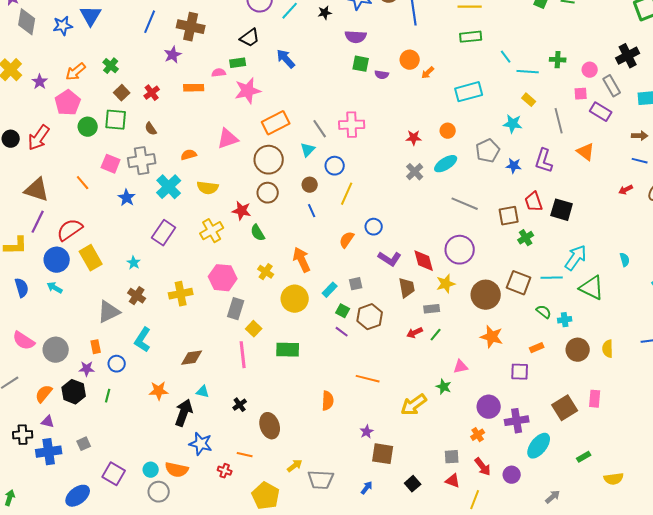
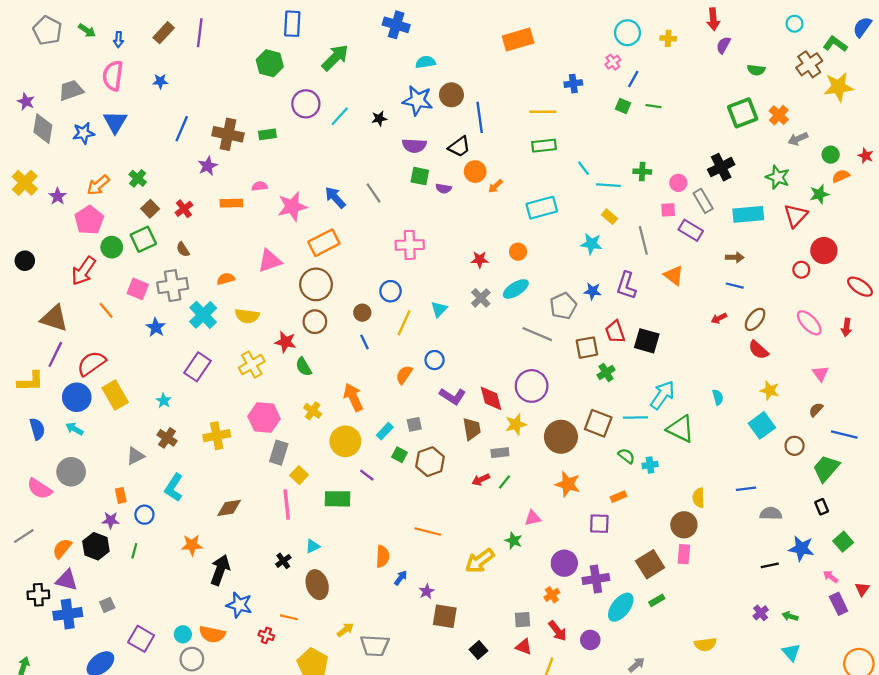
black trapezoid: (250, 38) -> (459, 147), moved
blue arrow: (286, 59) -> (335, 198), moved
green rectangle: (238, 63) -> (267, 134), moved
green square: (116, 120) -> (143, 239), turned -30
gray line: (320, 129) -> (374, 193), moved
red arrow: (39, 138) -> (84, 271), moved
cyan triangle: (308, 150) -> (439, 309), moved
gray pentagon: (488, 151) -> (563, 306), moved
gray triangle: (109, 312) -> (135, 456), size x0.7
purple line: (342, 332) -> (367, 475), moved
gray circle: (56, 350) -> (71, 472), moved
brown circle: (578, 350) -> (684, 525), moved
cyan triangle: (203, 392) -> (313, 546), moved, turned -40
purple triangle: (48, 422) -> (67, 580), size x1.5
green rectangle: (584, 457) -> (657, 600), moved
blue arrow: (367, 488) -> (401, 578), moved

